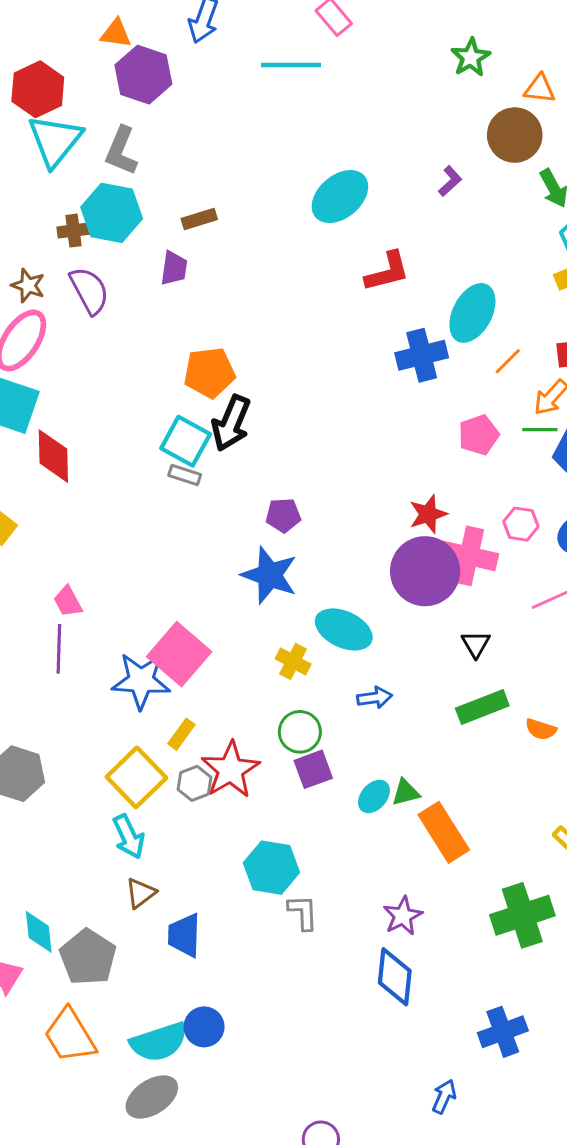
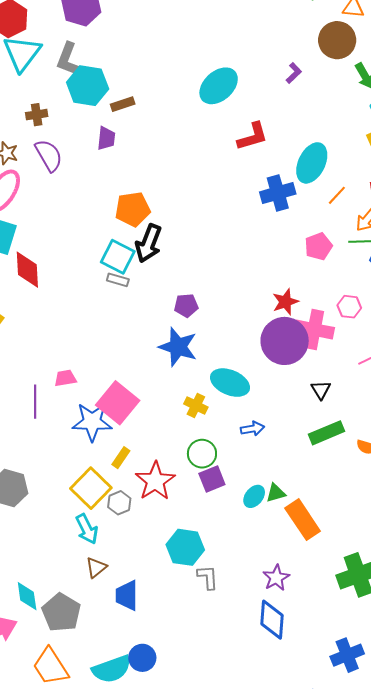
cyan hexagon: (112, 213) -> (88, 86), moved
pink trapezoid: (68, 601) -> (65, 378), moved, turned 110
gray hexagon: (194, 783) -> (119, 503), moved

